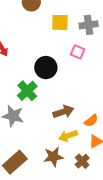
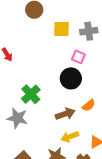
black circle: (46, 68) -> (71, 78), moved
orange semicircle: (91, 121) -> (89, 105), moved

